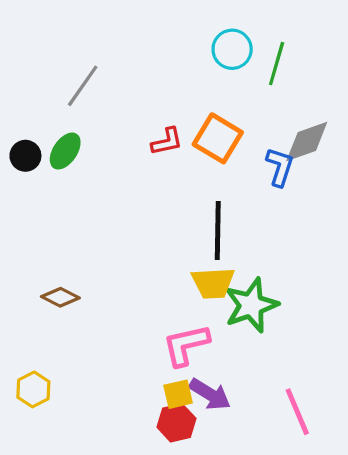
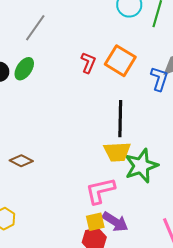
red L-shape: (167, 141) -> (88, 63), turned -55

